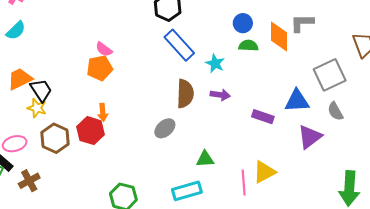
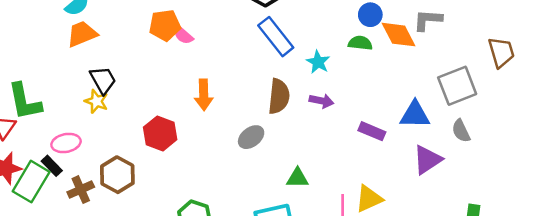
blue circle: (243, 23) -> (370, 15), moved
orange diamond: (279, 37) -> (399, 35), turned -32
orange pentagon: (100, 68) -> (165, 25), moved
orange trapezoid: (20, 79) -> (82, 34), moved
orange arrow: (103, 112) -> (204, 95), moved, size x1.4
brown hexagon: (55, 138) -> (117, 175), moved

